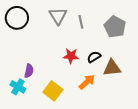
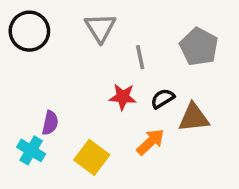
gray line: (81, 22) -> (140, 57), moved

